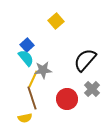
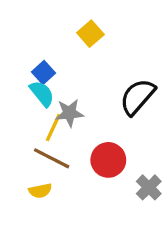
gray cross: (92, 89) -> (149, 187), moved
brown line: (32, 98) -> (52, 158), turned -45

